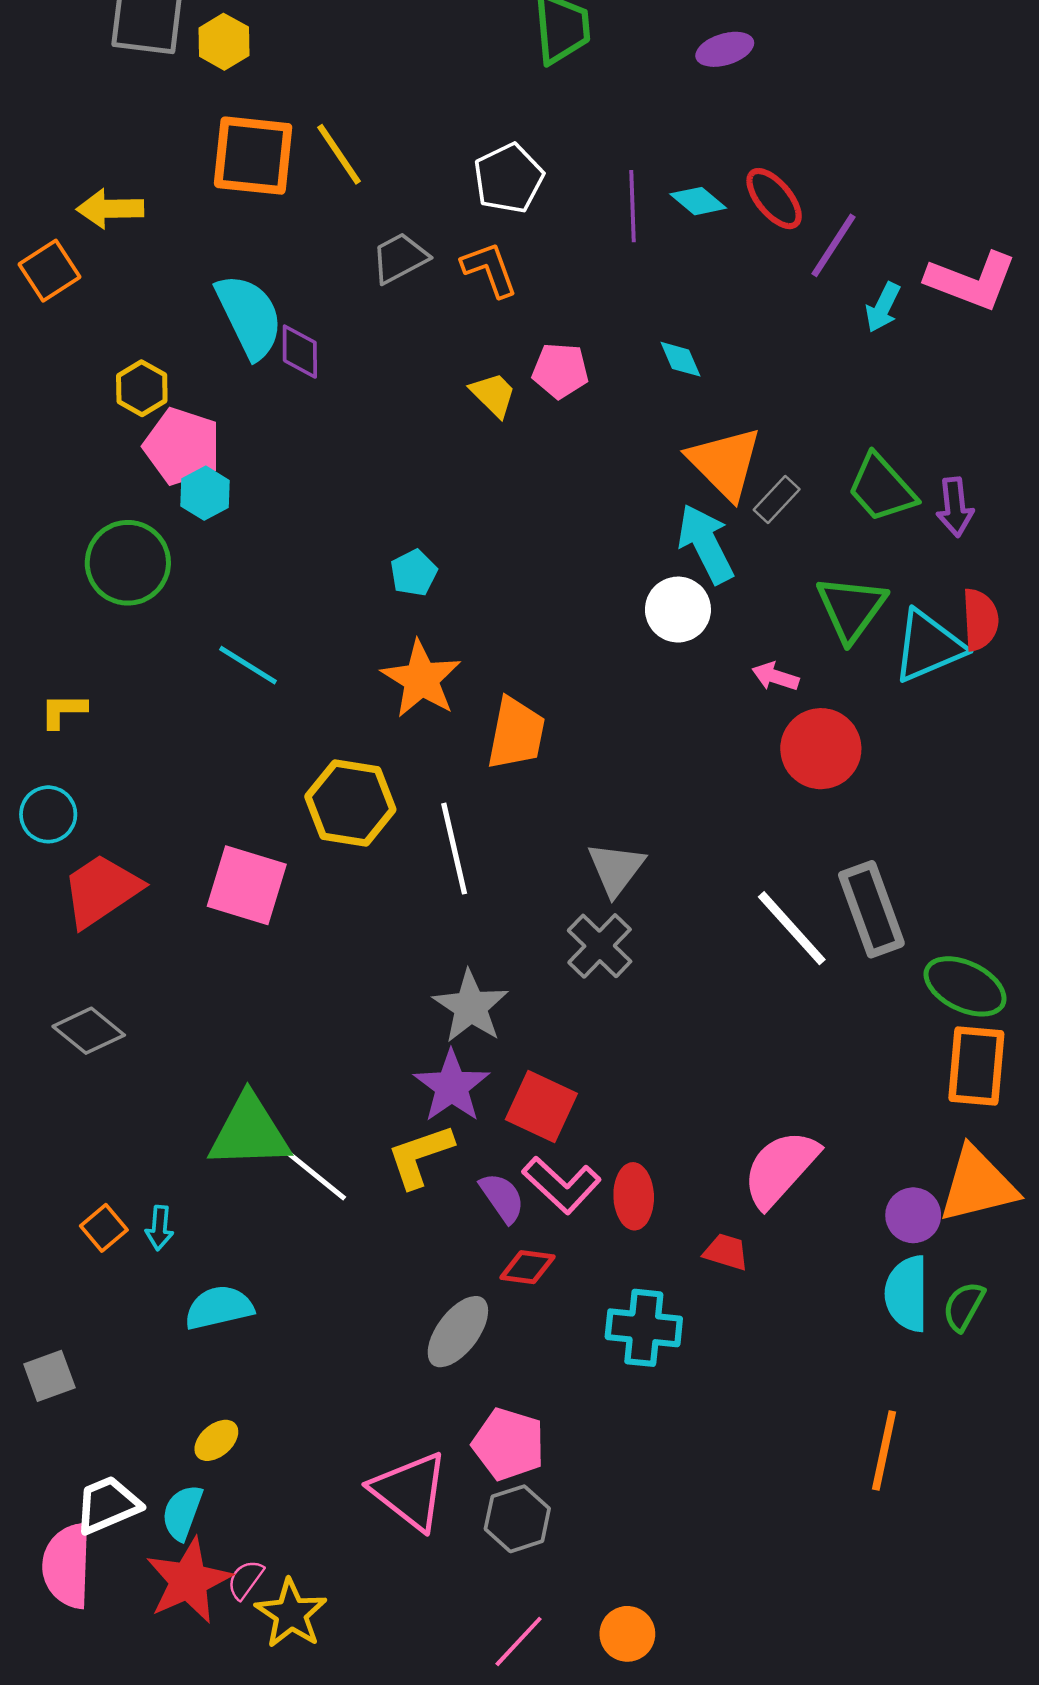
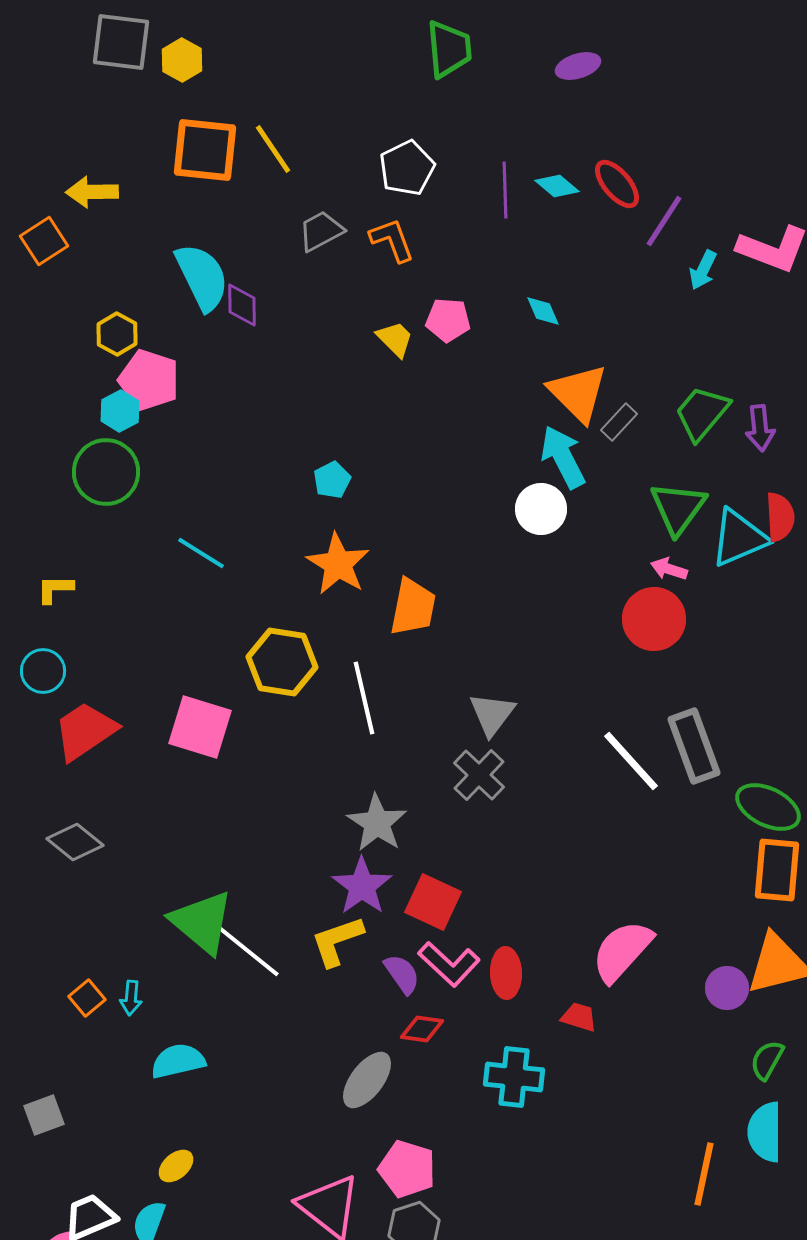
green trapezoid: (882, 488) -> (702, 413), turned 82
cyan hexagon: (205, 493) -> (120, 411), moved
pink arrow: (775, 677) -> (669, 569), moved
green triangle: (249, 1132) -> (202, 922), turned 42
cyan semicircle: (907, 1294) -> (765, 1132), moved

